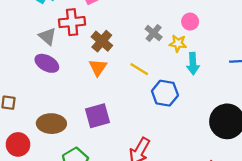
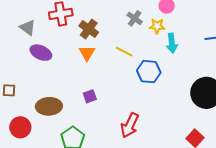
gray triangle: (47, 36) -> (28, 28), moved
purple square: (98, 116) -> (90, 96), size x0.6

